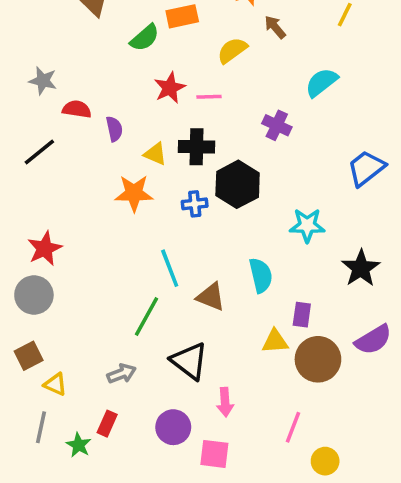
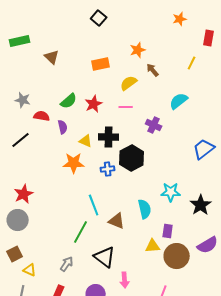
green semicircle: (145, 38) -> (69, 101), moved
pink line: (209, 97) -> (126, 107), moved
cyan star: (307, 225) -> (171, 192), moved
gray arrow: (121, 374) -> (67, 264), turned -35

